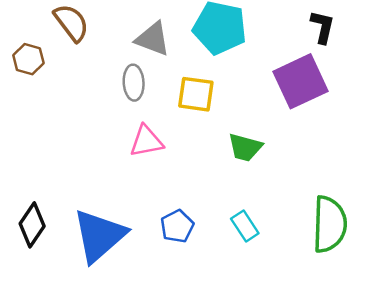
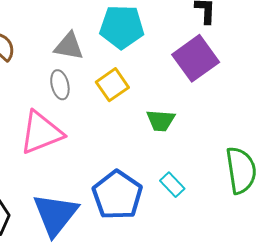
yellow square: (196, 94) -> (112, 85), turned -32
pink triangle: (146, 141) -> (41, 133), moved, size x1.6
blue pentagon: (177, 226) -> (117, 195), size x1.8

